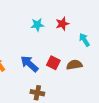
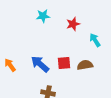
cyan star: (37, 25) -> (43, 16), moved
red square: (53, 63) -> (64, 63), turned -32

